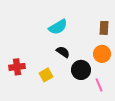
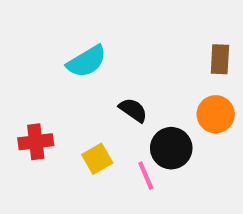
cyan semicircle: (58, 27) -> (87, 61), moved
pink line: (99, 85) -> (146, 176), moved

